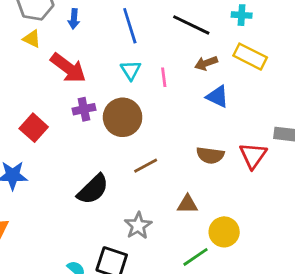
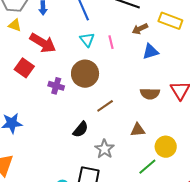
blue triangle: (217, 97) -> (150, 52), turned -36
purple cross: (84, 109) -> (56, 86), moved, turned 35
red square: (34, 128) -> (24, 68), moved
black semicircle: (93, 189) -> (81, 129), moved, size x0.7

